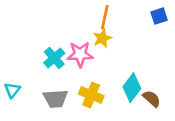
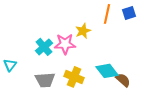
orange line: (105, 17) -> (107, 14), moved
cyan diamond: (132, 88) -> (107, 71), turned -75
cyan triangle: (12, 90) -> (10, 65), moved

